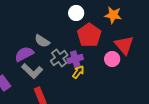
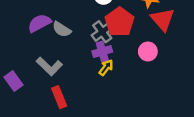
red triangle: (124, 45) -> (163, 19), moved
purple semicircle: (24, 54) -> (39, 23), moved
gray cross: (59, 58) -> (102, 32), moved

